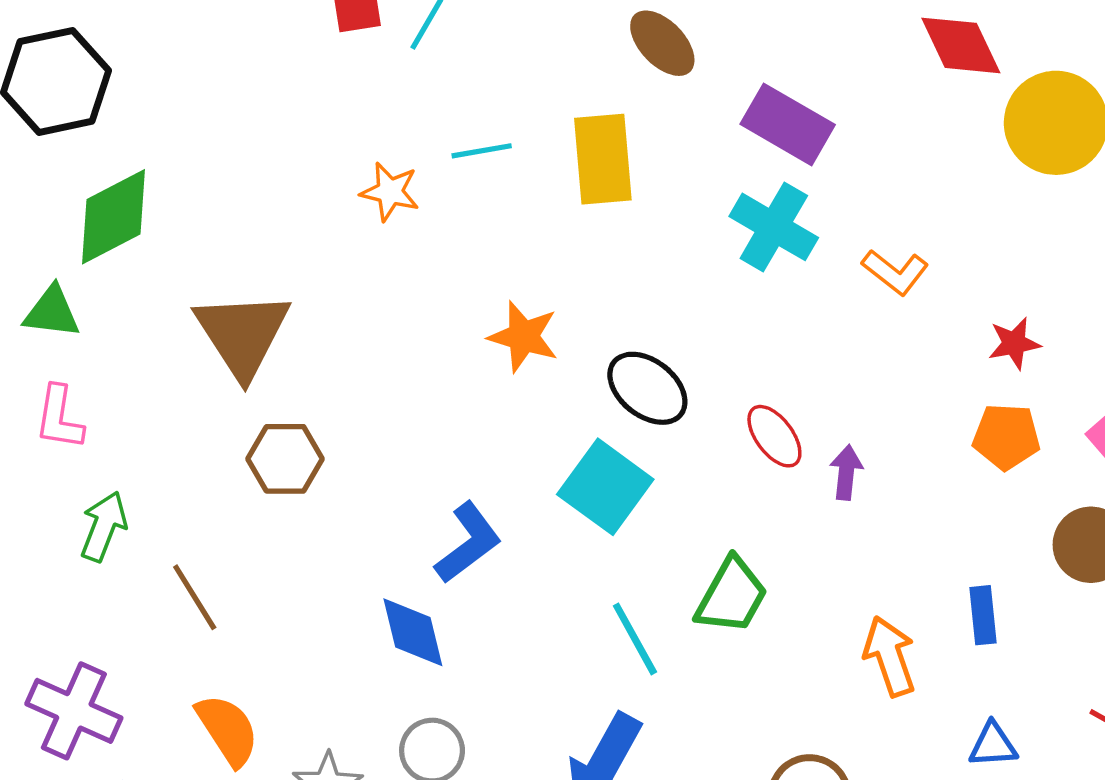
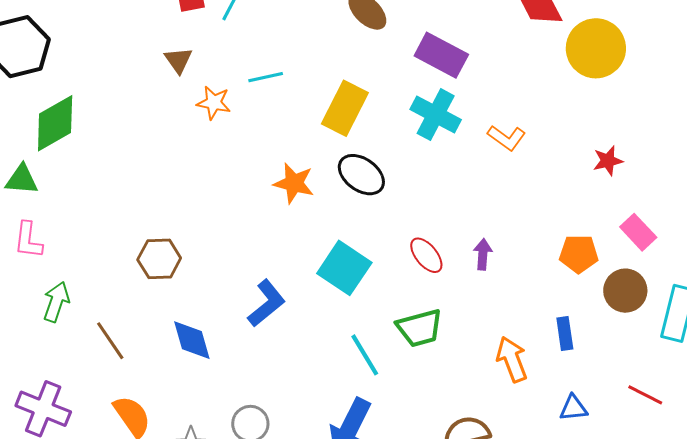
yellow rectangle: (603, 159) -> (345, 108), moved, turned 34
brown triangle: (242, 334) -> (178, 60), moved, size x0.5
red star: (1014, 343) -> (608, 161), moved
black ellipse: (647, 388) -> (361, 175), moved
red ellipse: (774, 436) -> (426, 255), moved
orange pentagon: (1006, 437) -> (579, 254), moved
green trapezoid: (732, 596) -> (420, 328), turned 48
blue diamond: (413, 632) -> (192, 340), moved

